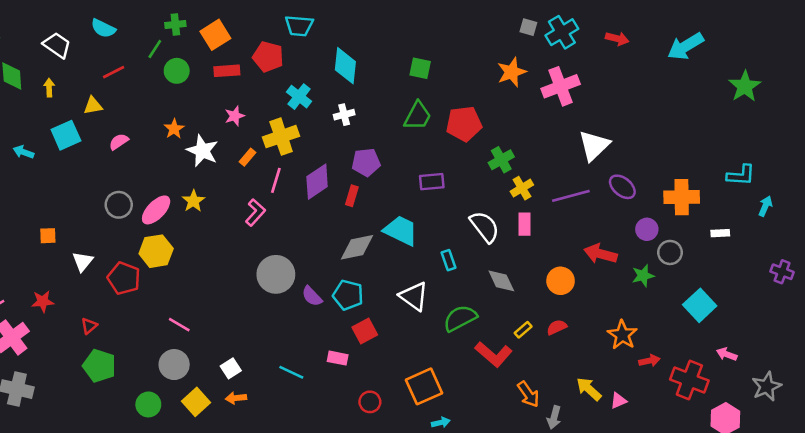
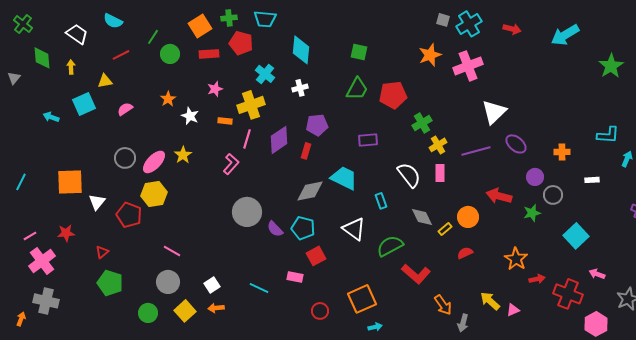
green cross: (175, 24) -> (229, 18), moved
white star: (202, 151) -> (190, 116), size x0.7
orange rectangle: (248, 157) -> (225, 121), turned 56
orange cross: (682, 197) -> (562, 152), size x0.6
orange square: (48, 236) -> (70, 182), size x2.0
yellow rectangle: (523, 330) -> (445, 229), moved

